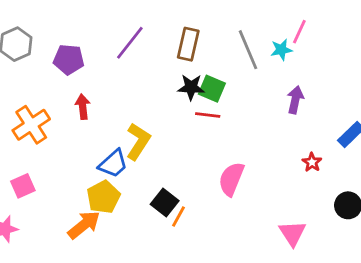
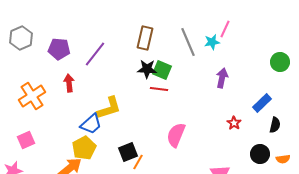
purple line: (130, 43) -> (95, 54), moved
yellow L-shape: (138, 141) -> (109, 108), turned 40
black square: (165, 203) -> (128, 152), turned 30

